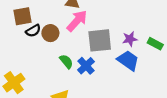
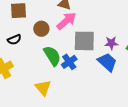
black semicircle: (33, 31) -> (14, 40), moved
green semicircle: (66, 61) -> (52, 56), size x1.5

